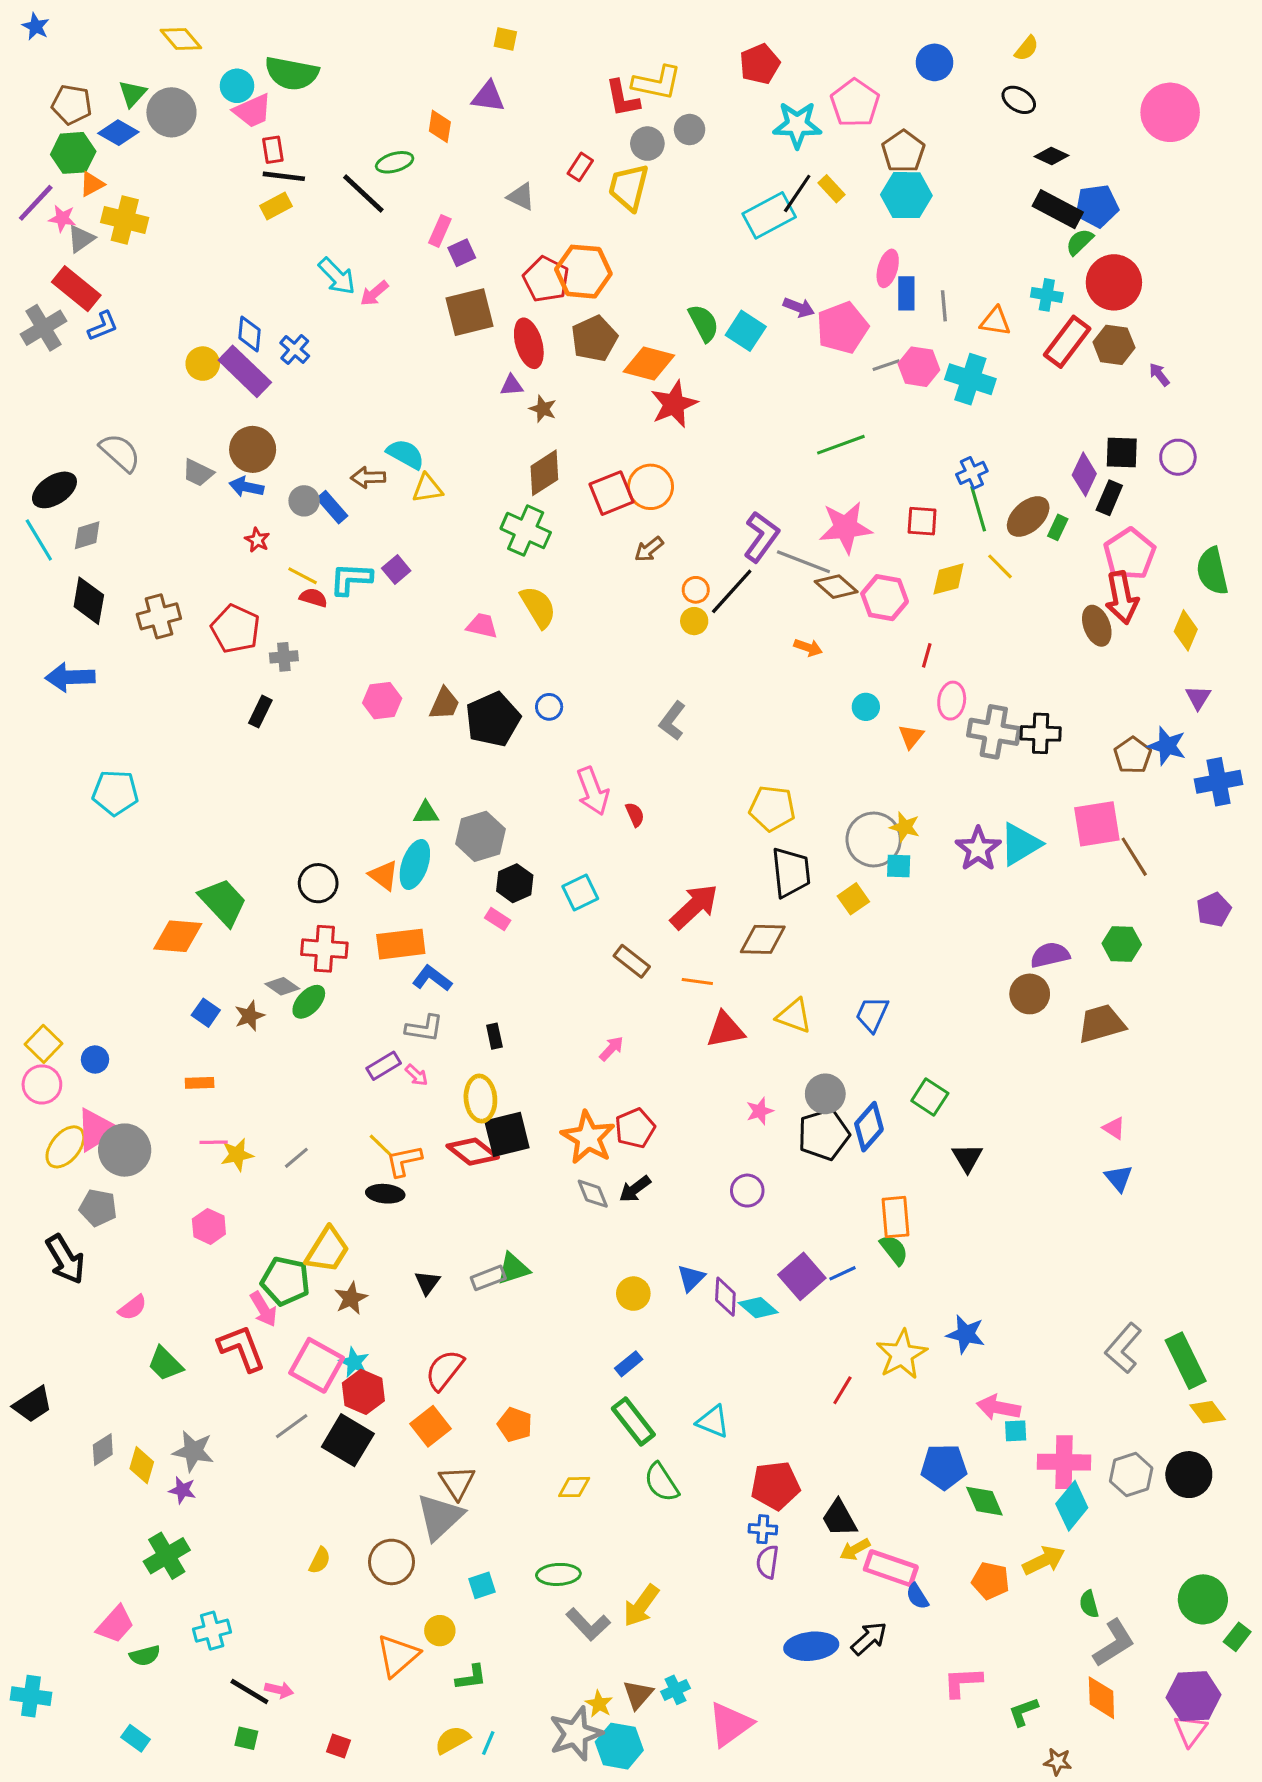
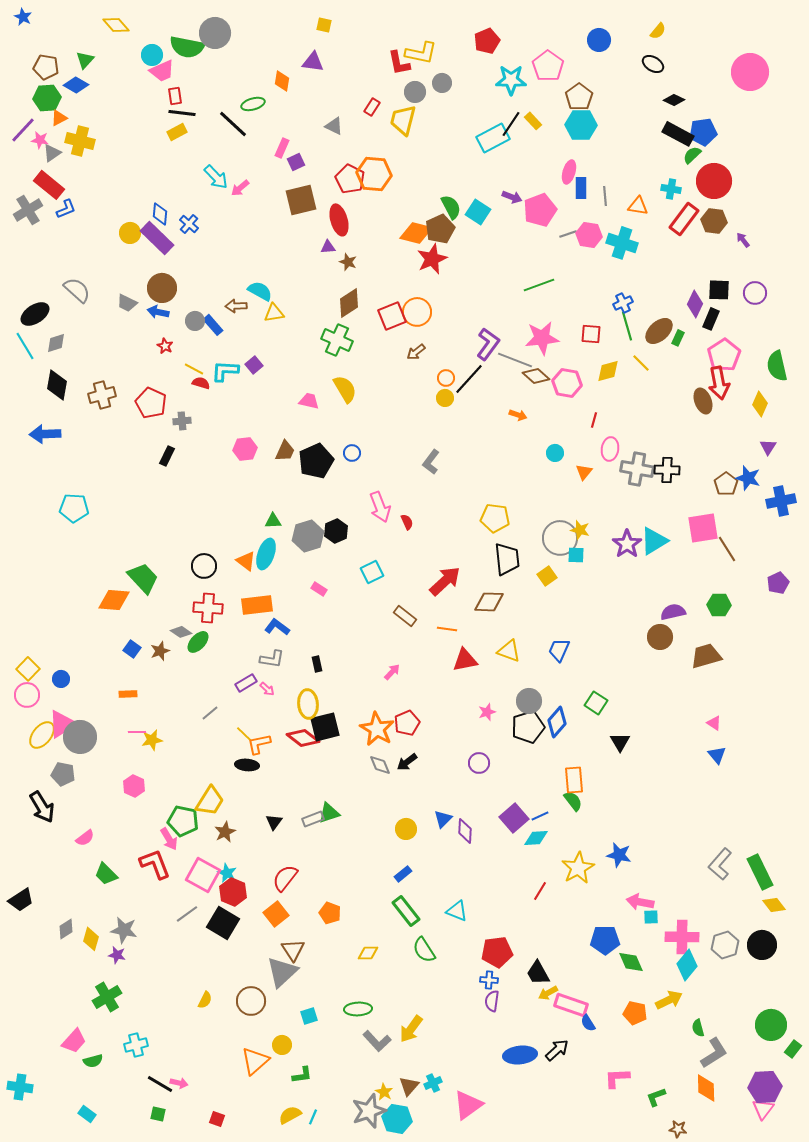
gray circle: (171, 112) -> (215, 33), moved
brown pentagon: (594, 339) -> (440, 229), moved
black hexagon: (515, 883) -> (336, 531), moved
gray line: (296, 1158) -> (210, 713), moved
cyan diamond: (758, 1308) -> (536, 838), moved, turned -45

